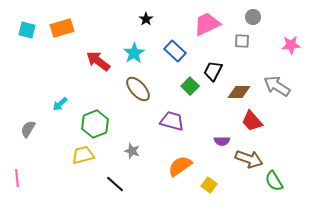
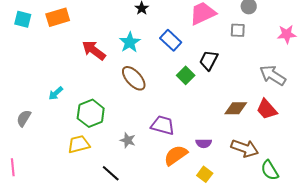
brown diamond: (239, 92) -> (236, 108), moved
purple trapezoid: (172, 121) -> (163, 125), moved
red trapezoid: (252, 121) -> (267, 109), moved
purple semicircle: (222, 141) -> (204, 143), moved

